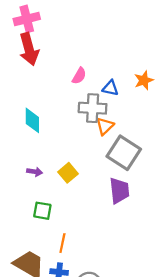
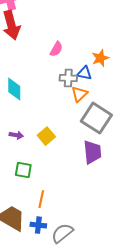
orange star: (144, 80) -> (100, 58), moved
blue triangle: (110, 88) -> (84, 73), moved
gray cross: (93, 108) -> (68, 78), size x0.7

